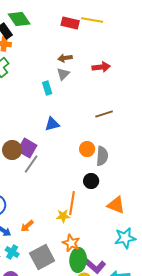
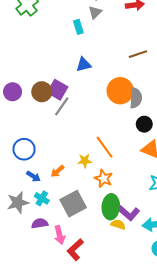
orange circle: (87, 149) -> (120, 91), size x1.6
black circle: (91, 181) -> (144, 124), moved
orange line: (72, 203) -> (105, 147), turned -45
yellow star: (63, 216) -> (85, 161), moved
orange star: (71, 243) -> (103, 179), moved

